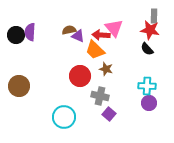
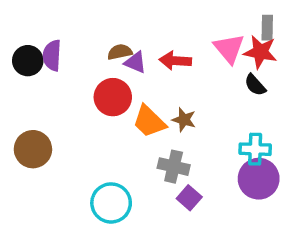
pink triangle: (114, 28) -> (229, 48), moved
orange trapezoid: (95, 50) -> (149, 121), moved
red circle: (80, 76) -> (113, 97), moved
purple circle: (149, 103) -> (259, 179), size x1.5

